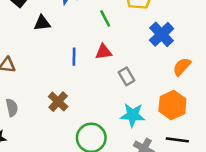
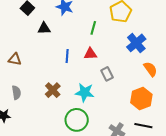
green line: (105, 18) -> (93, 28), turned 40
orange semicircle: (182, 67) -> (150, 69), turned 98
cyan star: (133, 115) -> (85, 92), moved

